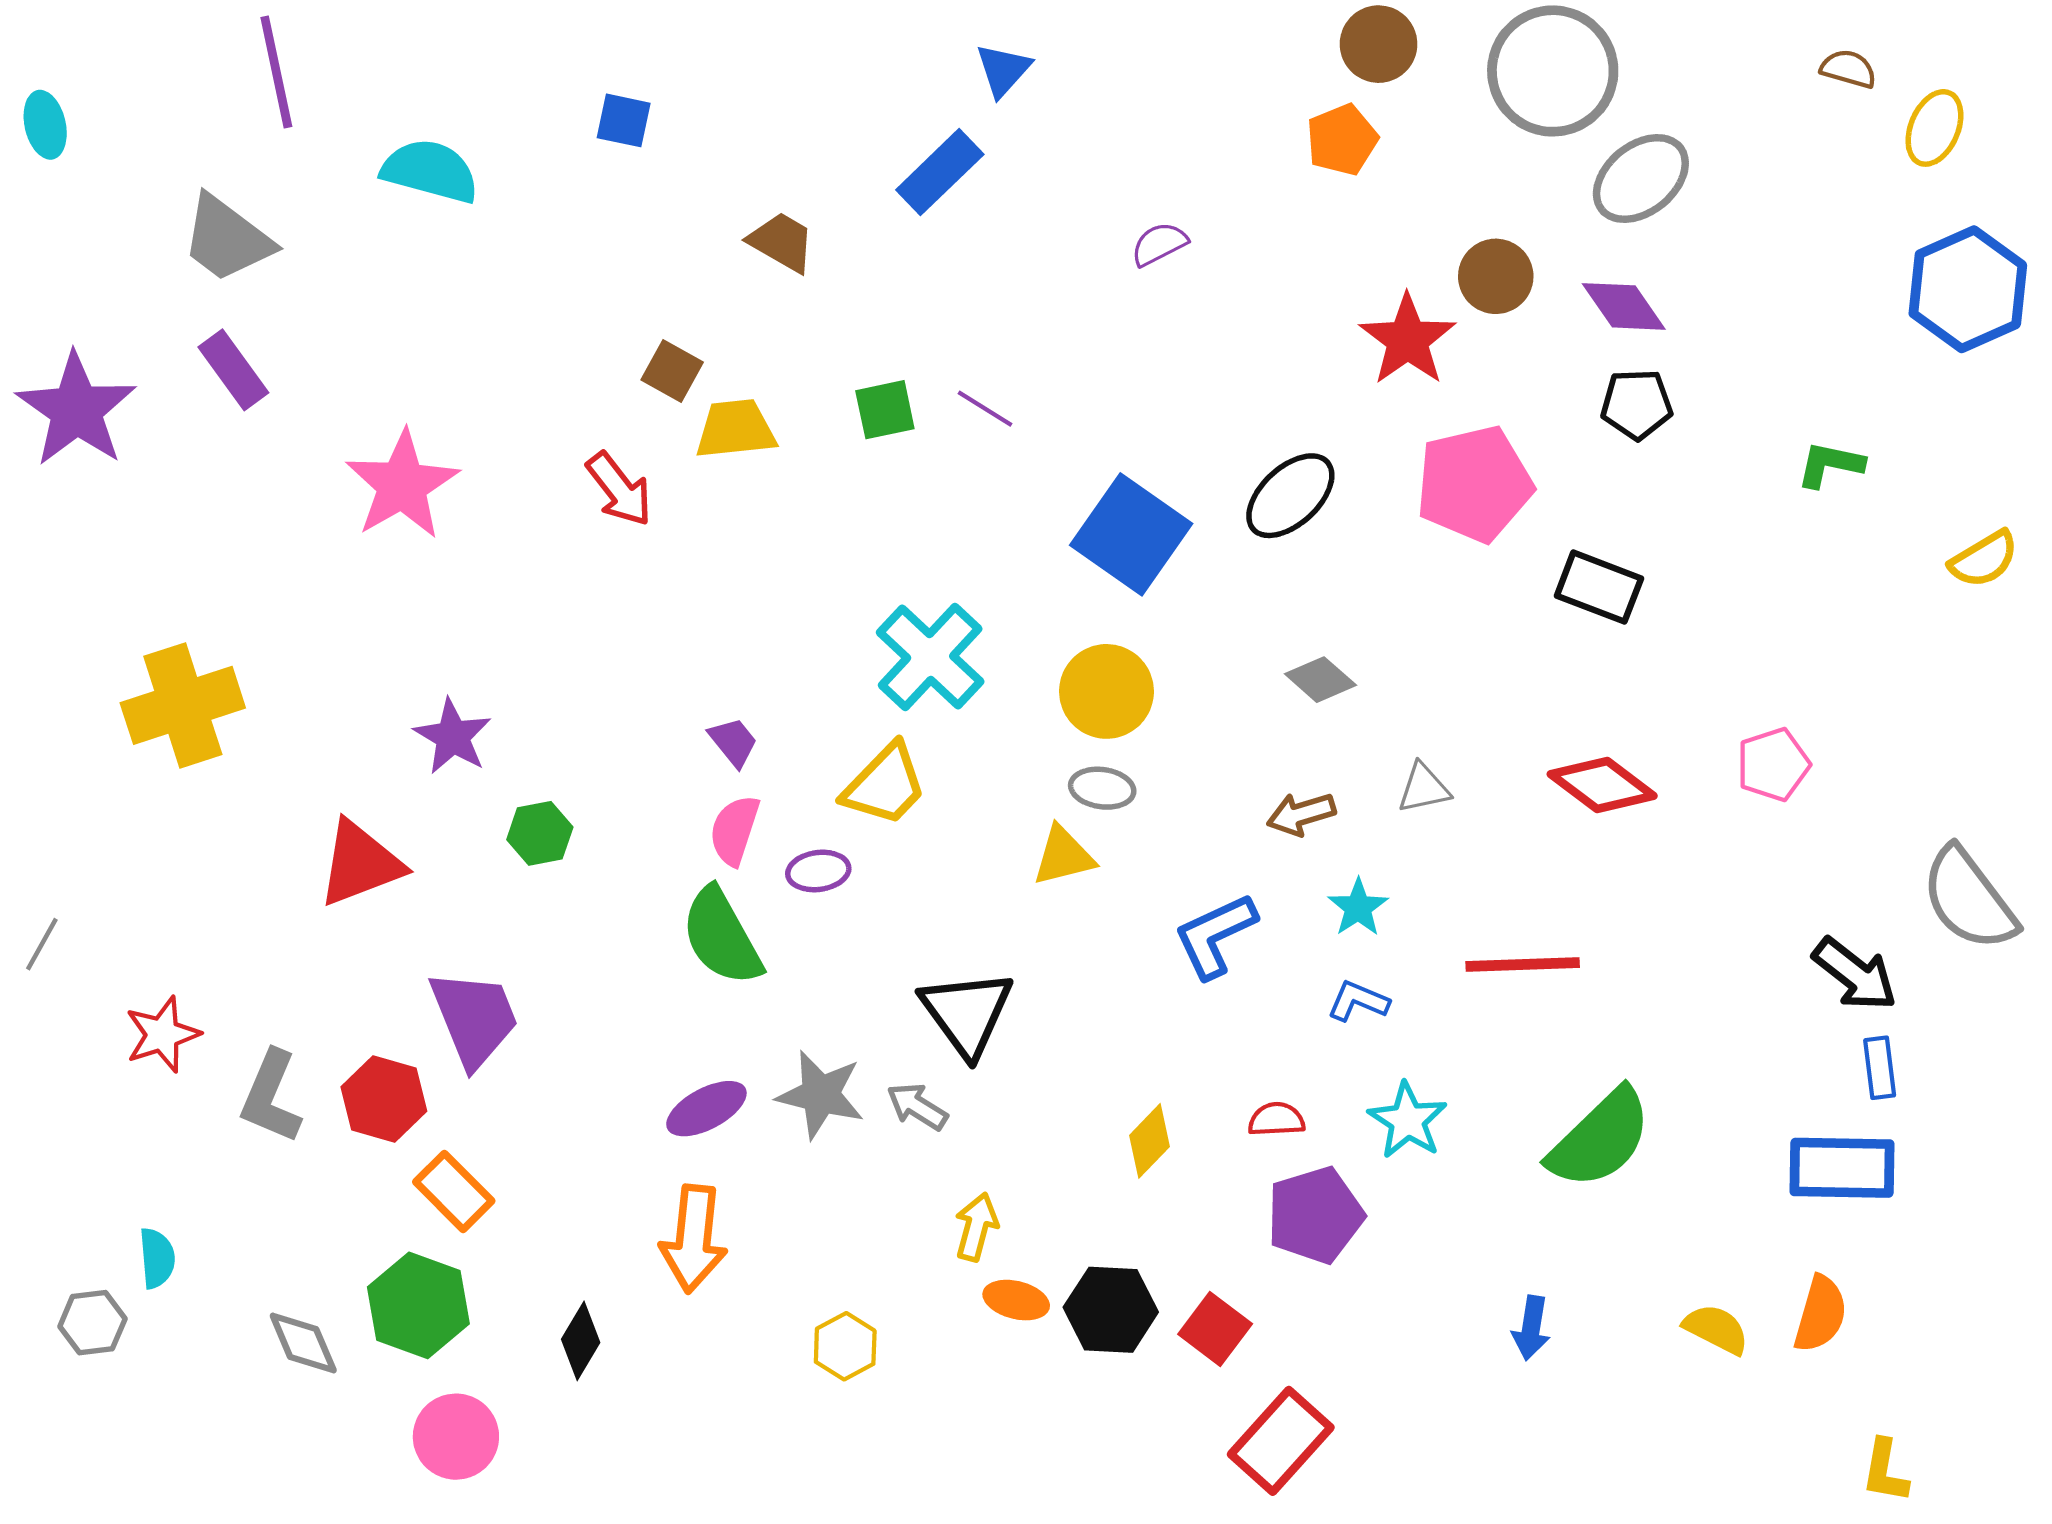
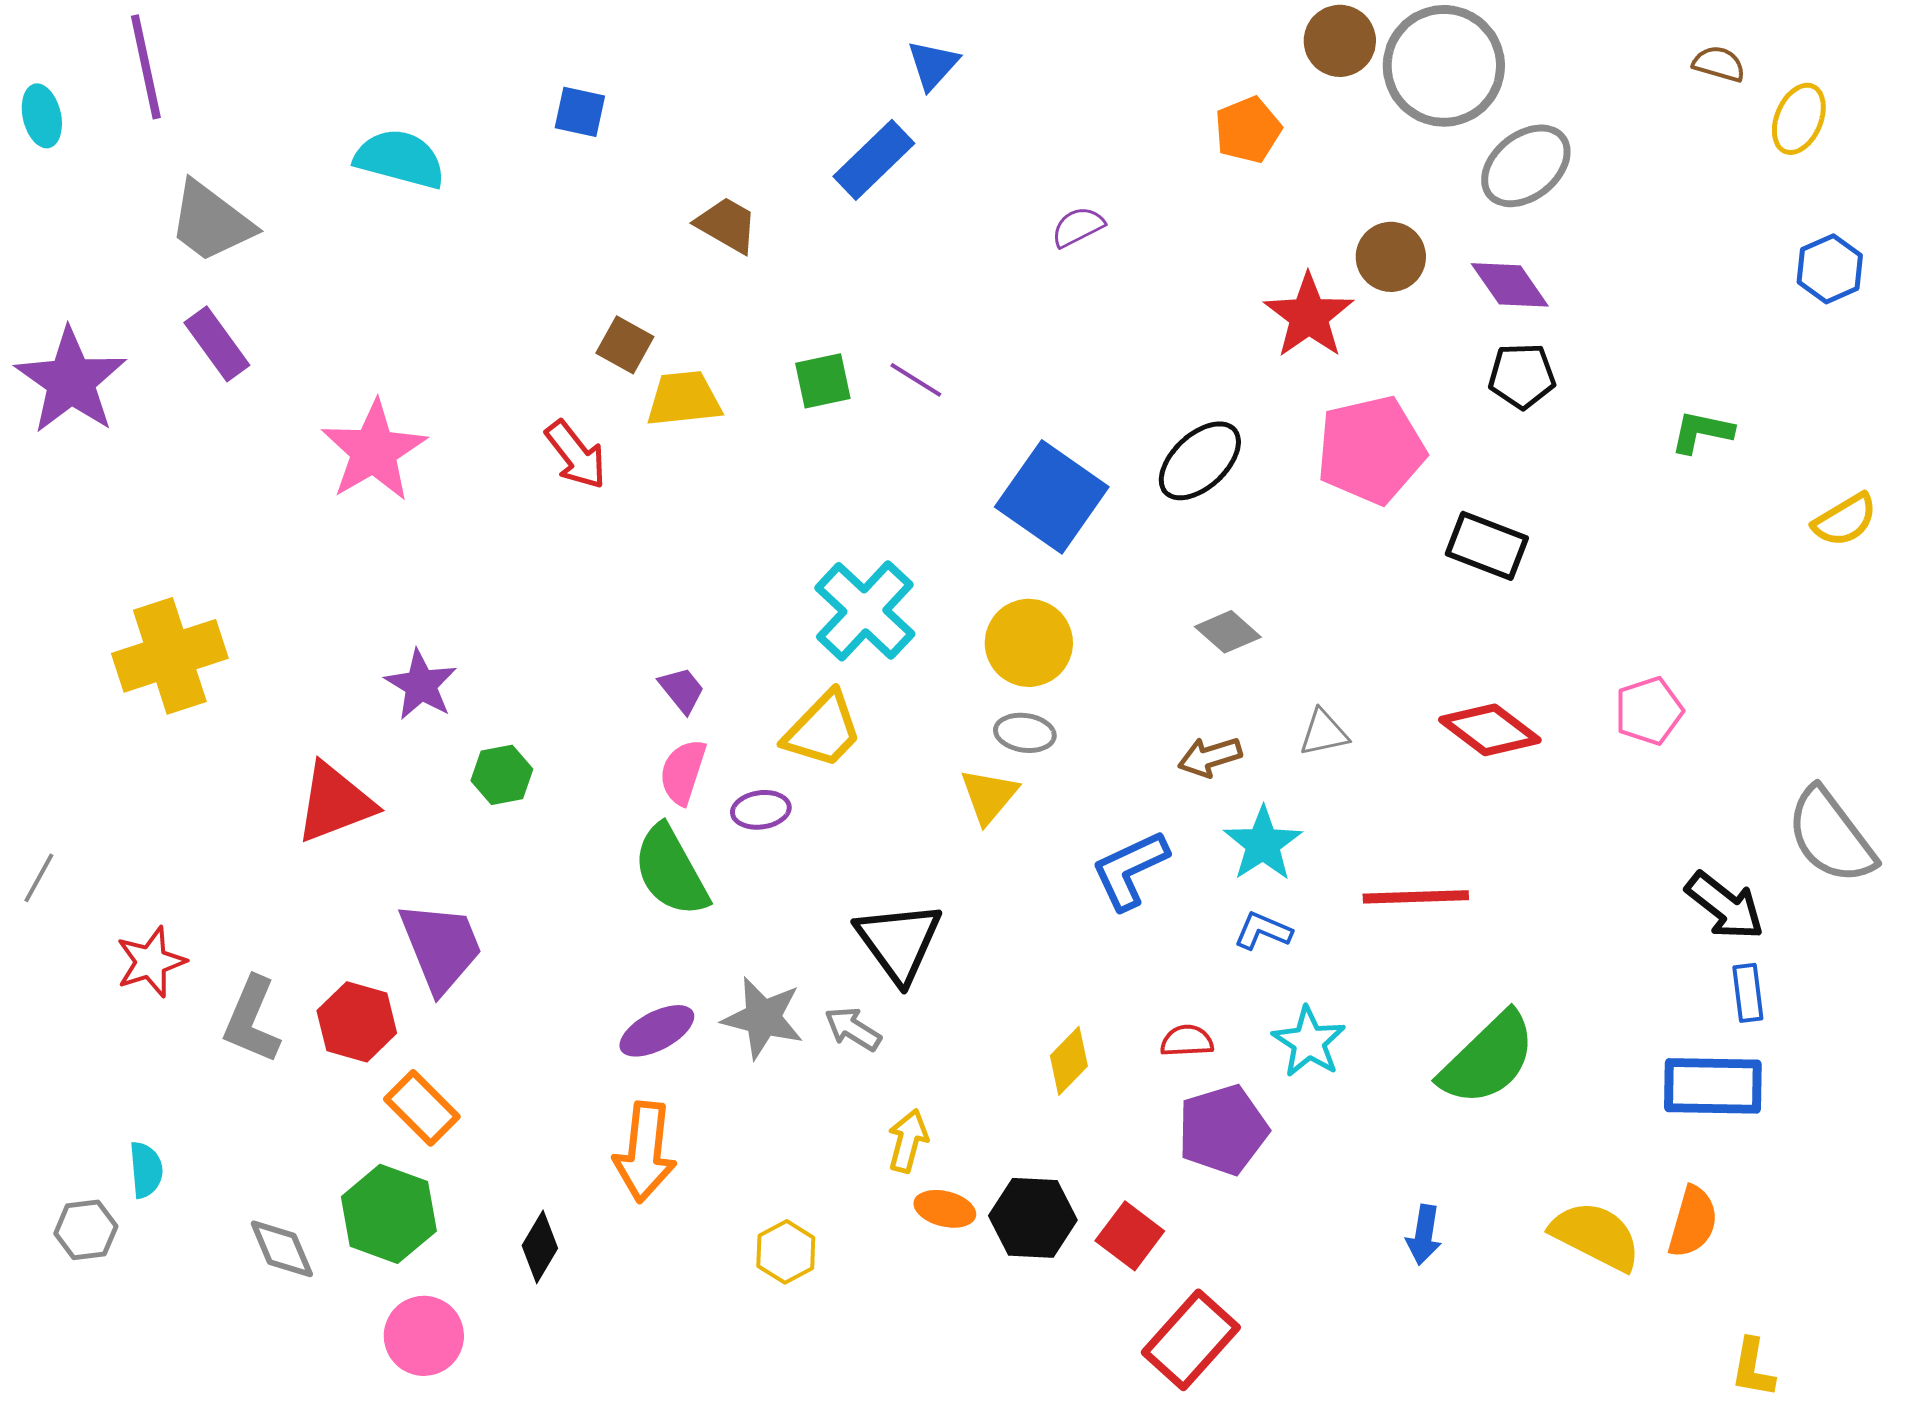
brown circle: (1379, 44) -> (1340, 41), moved
purple line: (276, 72) -> (146, 67), moved
blue hexagon: (1968, 289) -> (1830, 269), size x0.6
yellow triangle: (1063, 856) -> (989, 796), turned -36
cyan star: (1358, 908) -> (1263, 844), size x1.4
yellow semicircle: (1716, 1329) -> (1596, 1236), size x1.5

